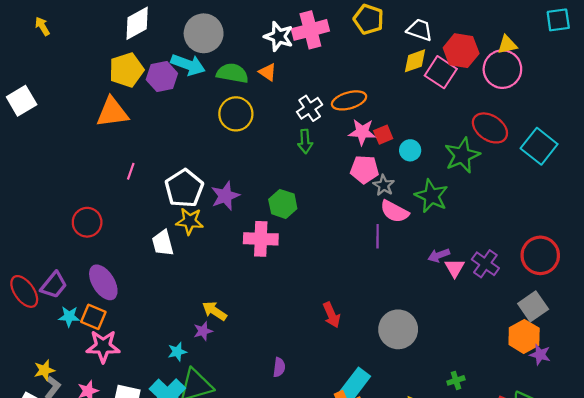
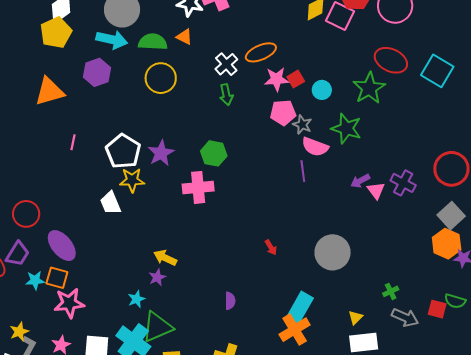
yellow pentagon: (126, 70) -> (56, 33), moved
purple hexagon: (162, 77) -> (97, 72), moved
red circle: (87, 222) -> (26, 214), moved
red arrow: (332, 315) -> (271, 247), size x0.7

